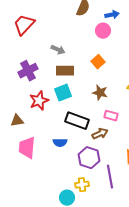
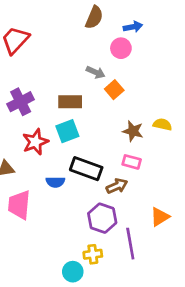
gray arrow: (58, 50) -> (96, 72), moved
brown star: (100, 93) -> (133, 131), moved
blue semicircle: (60, 143) -> (55, 182), moved

